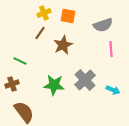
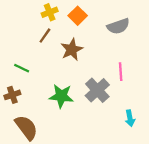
orange square: (68, 16) -> (78, 16), turned 35
pink line: (111, 49) -> (121, 72), moved
cyan arrow: (113, 90) -> (130, 118), moved, turned 56

